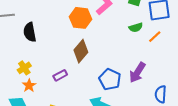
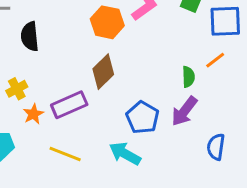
green semicircle: (136, 27) -> (188, 77), moved, turned -80
purple rectangle: (60, 75) -> (69, 105), size x1.6
orange star: (29, 86) -> (33, 114), moved

